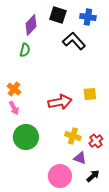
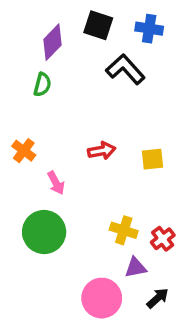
red arrow: (60, 102) -> (102, 151), moved, size x0.7
pink arrow: (14, 108) -> (56, 183), moved
purple triangle: (80, 158) -> (136, 268), turned -32

